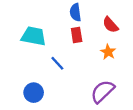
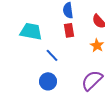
blue circle: (34, 93) -> (48, 81), moved

